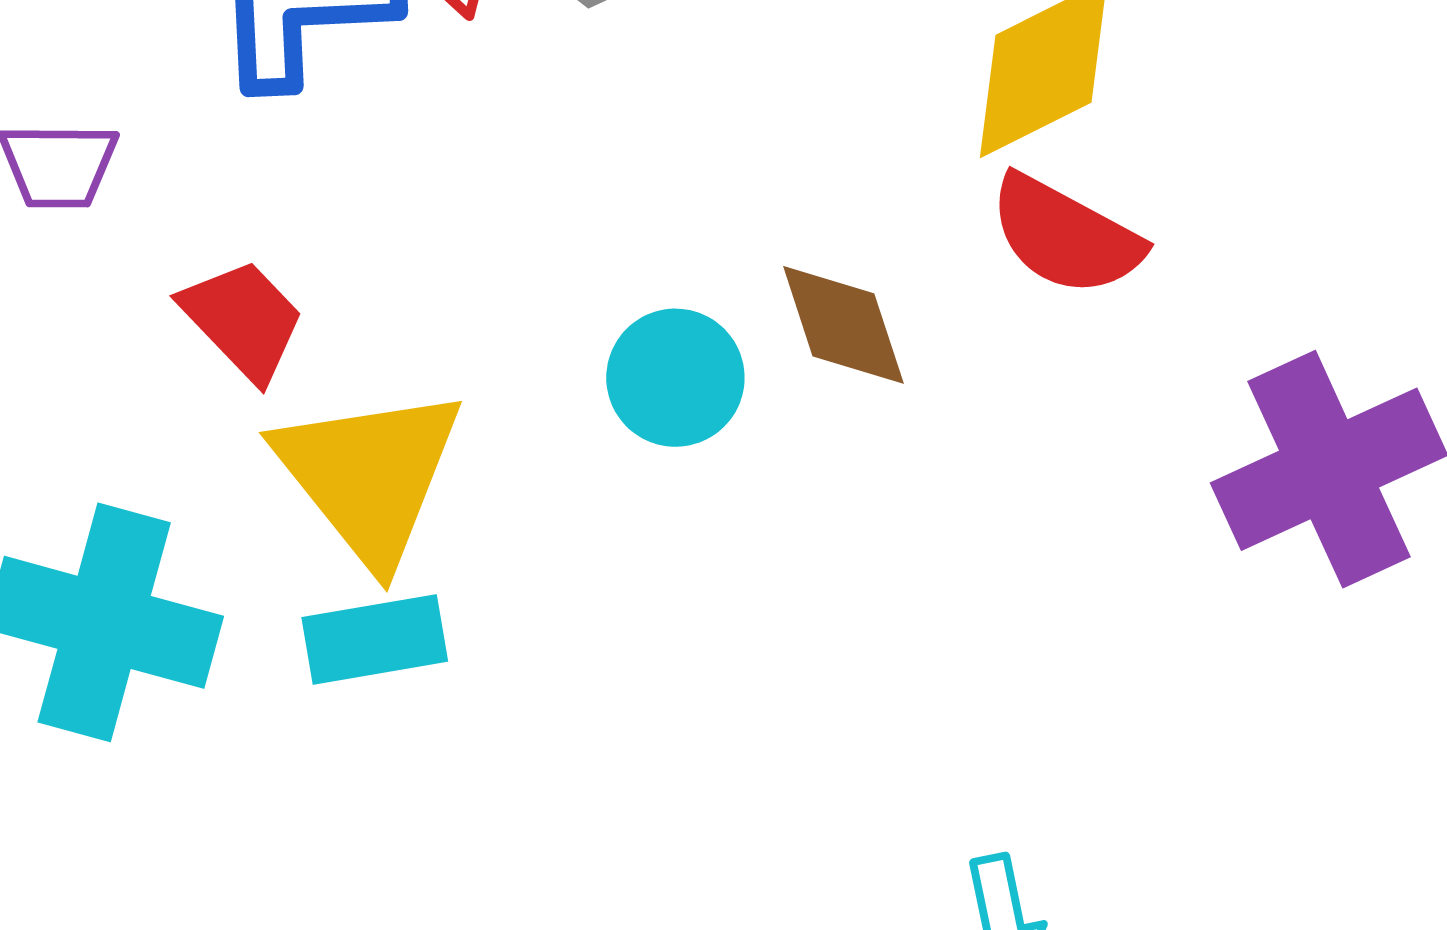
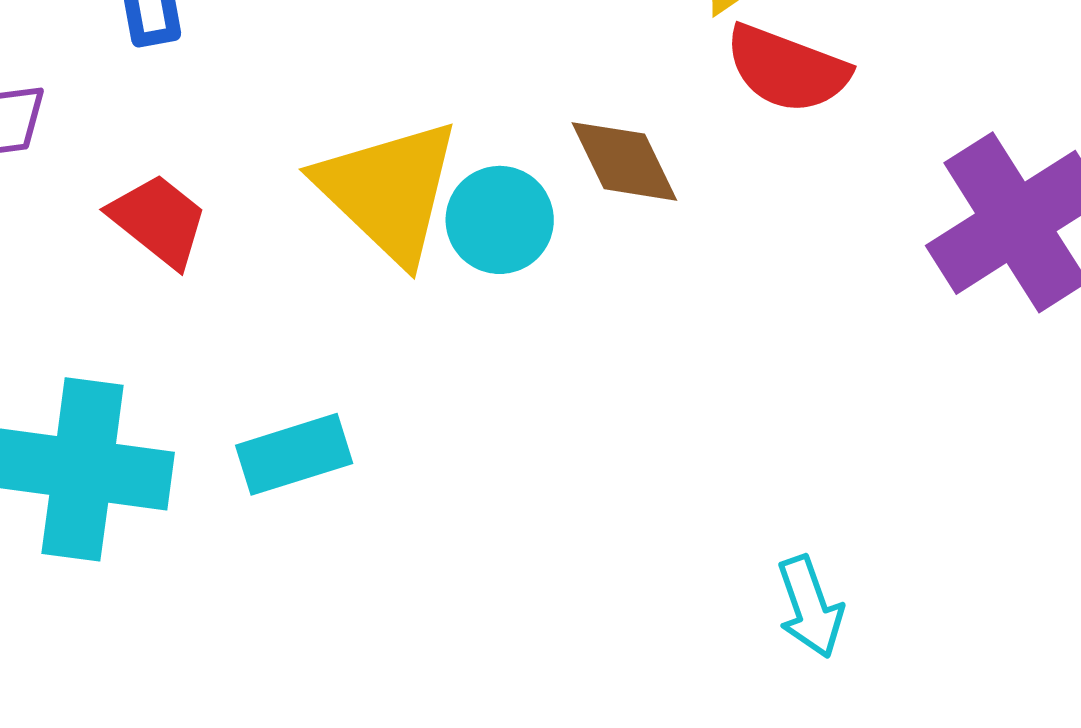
yellow triangle: (369, 475) -> (388, 191), moved

